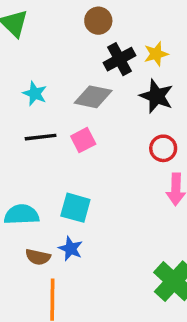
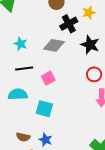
yellow star: (156, 54) -> (89, 13), moved
pink square: (83, 140) -> (48, 78), moved
cyan semicircle: (22, 215) -> (18, 94), moved
blue star: (71, 249) -> (46, 140), moved

